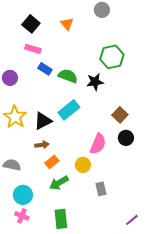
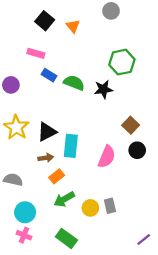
black square: (31, 24) -> (45, 21), moved
cyan rectangle: (69, 110) -> (71, 146), moved, turned -45
yellow circle: (83, 165) -> (90, 208), moved
green rectangle: (61, 219) -> (66, 238), turned -48

